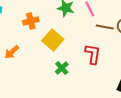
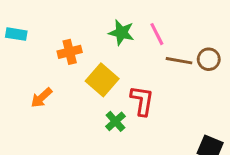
red L-shape: (93, 54) -> (142, 101), moved

